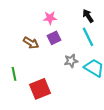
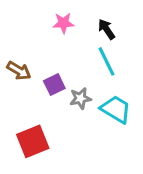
pink star: (50, 18) -> (63, 23), moved
purple square: (54, 38) -> (54, 85), moved

